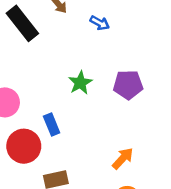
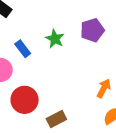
blue rectangle: (52, 124) -> (23, 49), moved

